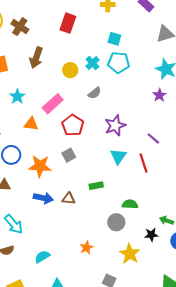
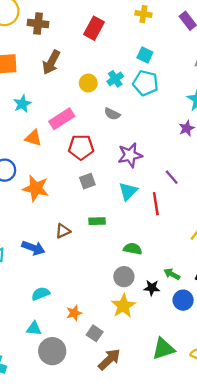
brown cross: (20, 27) -> (38, 23), turned -36
gray semicircle: (95, 93) -> (112, 114), turned 56
red pentagon: (73, 125) -> (81, 147), turned 30
gray square: (69, 155) -> (87, 181), moved
blue arrow: (43, 198) -> (33, 248), moved
brown triangle: (69, 199) -> (63, 231), turned -40
gray circle: (116, 222) -> (124, 277), moved
orange star: (86, 248) -> (74, 313), moved
cyan semicircle: (42, 257) -> (41, 294), moved

